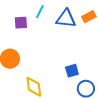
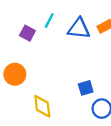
purple square: (21, 23) -> (27, 33), turned 32

